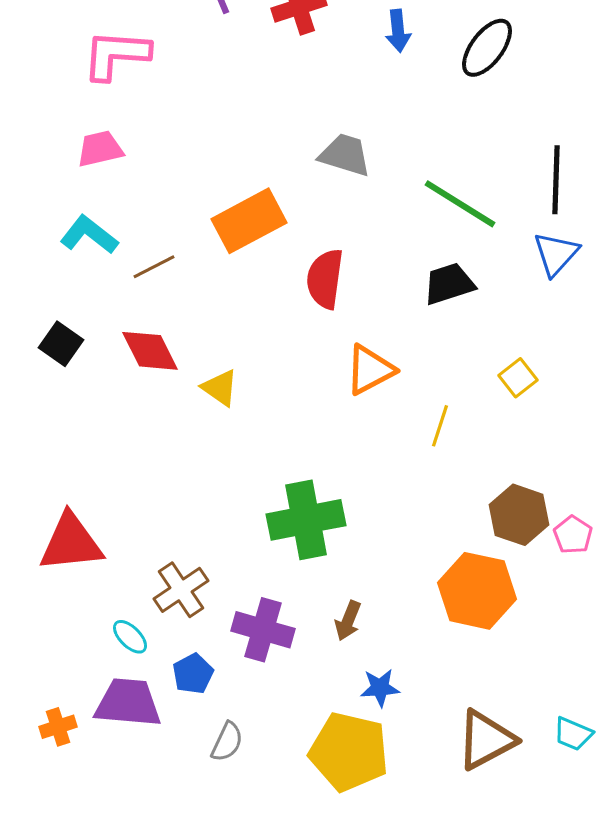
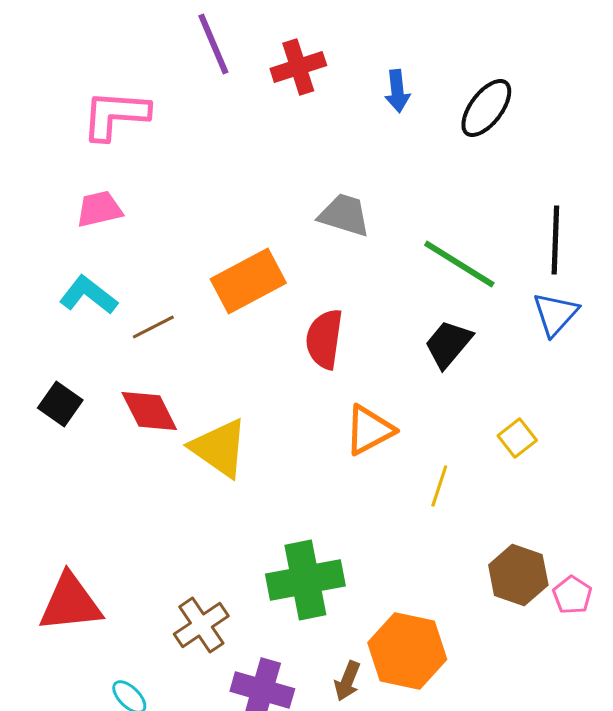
black trapezoid: (449, 284) -> (448, 344), turned -32
yellow triangle: (220, 388) -> (219, 448), size x1.6
brown cross: (181, 590) -> (201, 625), moved
orange hexagon: (477, 591) -> (407, 651), moved

